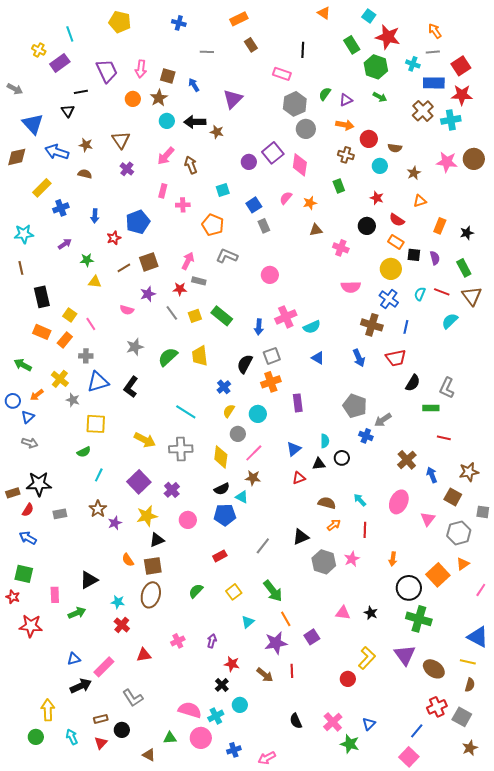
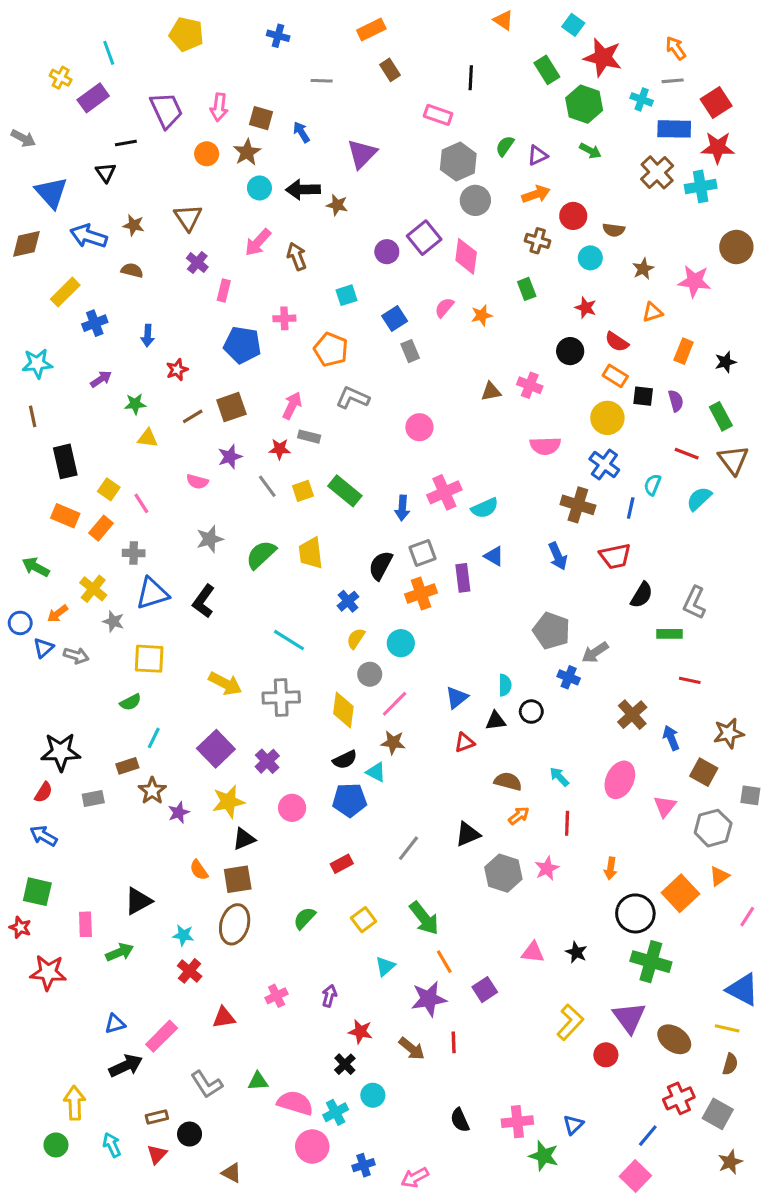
orange arrow: (345, 125) -> (536, 194), turned -30
pink star: (447, 162) -> (694, 281), moved
pink rectangle: (163, 191) -> (224, 291), moved
blue pentagon: (138, 222) -> (242, 345), moved, turned 30
brown triangle: (316, 230) -> (491, 391), moved
cyan semicircle: (420, 294) -> (652, 485), moved
purple rectangle: (298, 403) -> (463, 578), moved
gray arrow: (30, 443) -> (76, 656), moved
brown rectangle: (13, 493) -> (127, 766), moved
red circle: (348, 679) -> (606, 1055), moved
pink cross: (333, 722) -> (517, 1122), turned 36
green triangle: (170, 738) -> (258, 1081), moved

